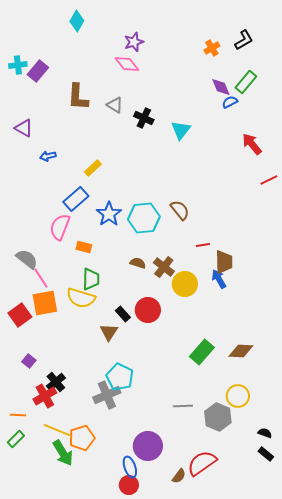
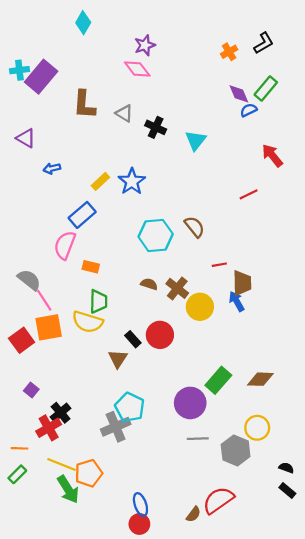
purple rectangle: (38, 71) -> (41, 77), size x1.4
red line: (269, 180) -> (249, 194), moved
blue star: (109, 214) -> (132, 181), moved
purple circle: (148, 446) -> (190, 403), moved

